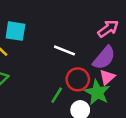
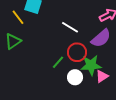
pink triangle: (107, 77) -> (102, 76), moved
green star: (97, 92) -> (91, 65), turned 30

